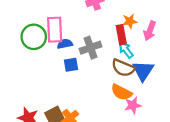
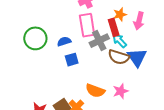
pink rectangle: (55, 30) -> (87, 25), moved
gray cross: (90, 48) -> (99, 41), moved
orange semicircle: (121, 92) -> (95, 91), moved
pink star: (133, 105) -> (121, 91), moved

